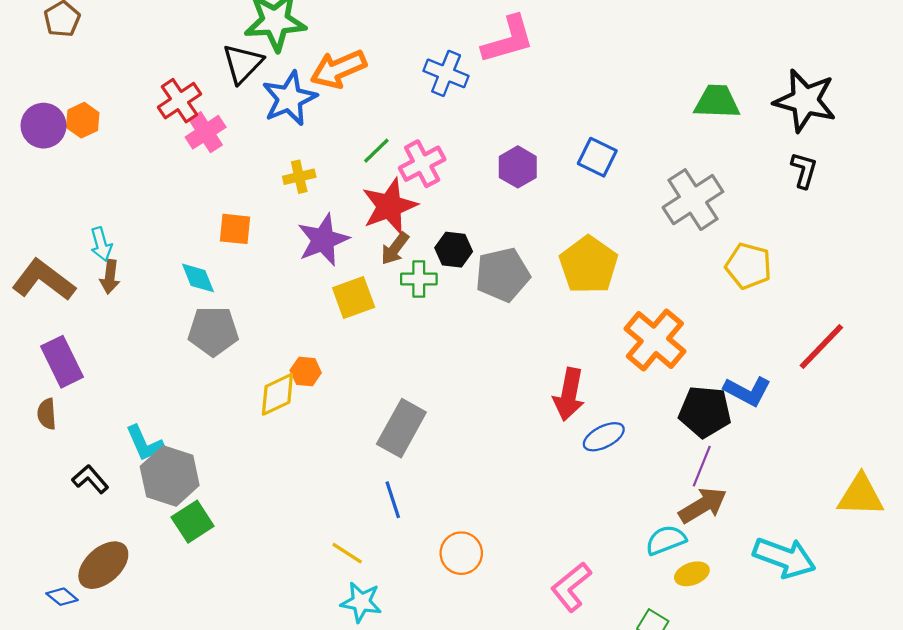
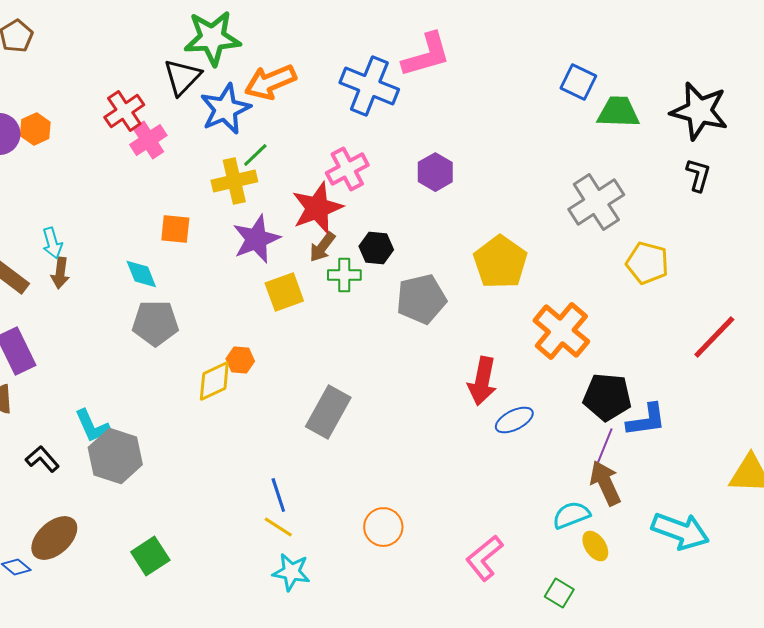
blue cross: (446, 73) -> (369, 86), size x1.4
green line: (376, 151) -> (255, 155), moved
blue square: (597, 157) -> (578, 82), moved
yellow cross: (299, 177) -> (234, 181), size x1.5
gray pentagon: (503, 275) -> (421, 299), moved
blue L-shape: (747, 391) -> (646, 420), moved, turned -36
blue line: (393, 500) -> (278, 495), moved
brown arrow: (703, 505) -> (605, 483), turned -84
green square: (193, 522) -> (150, 556), moved
yellow ellipse: (692, 574) -> (595, 546), turned 76

